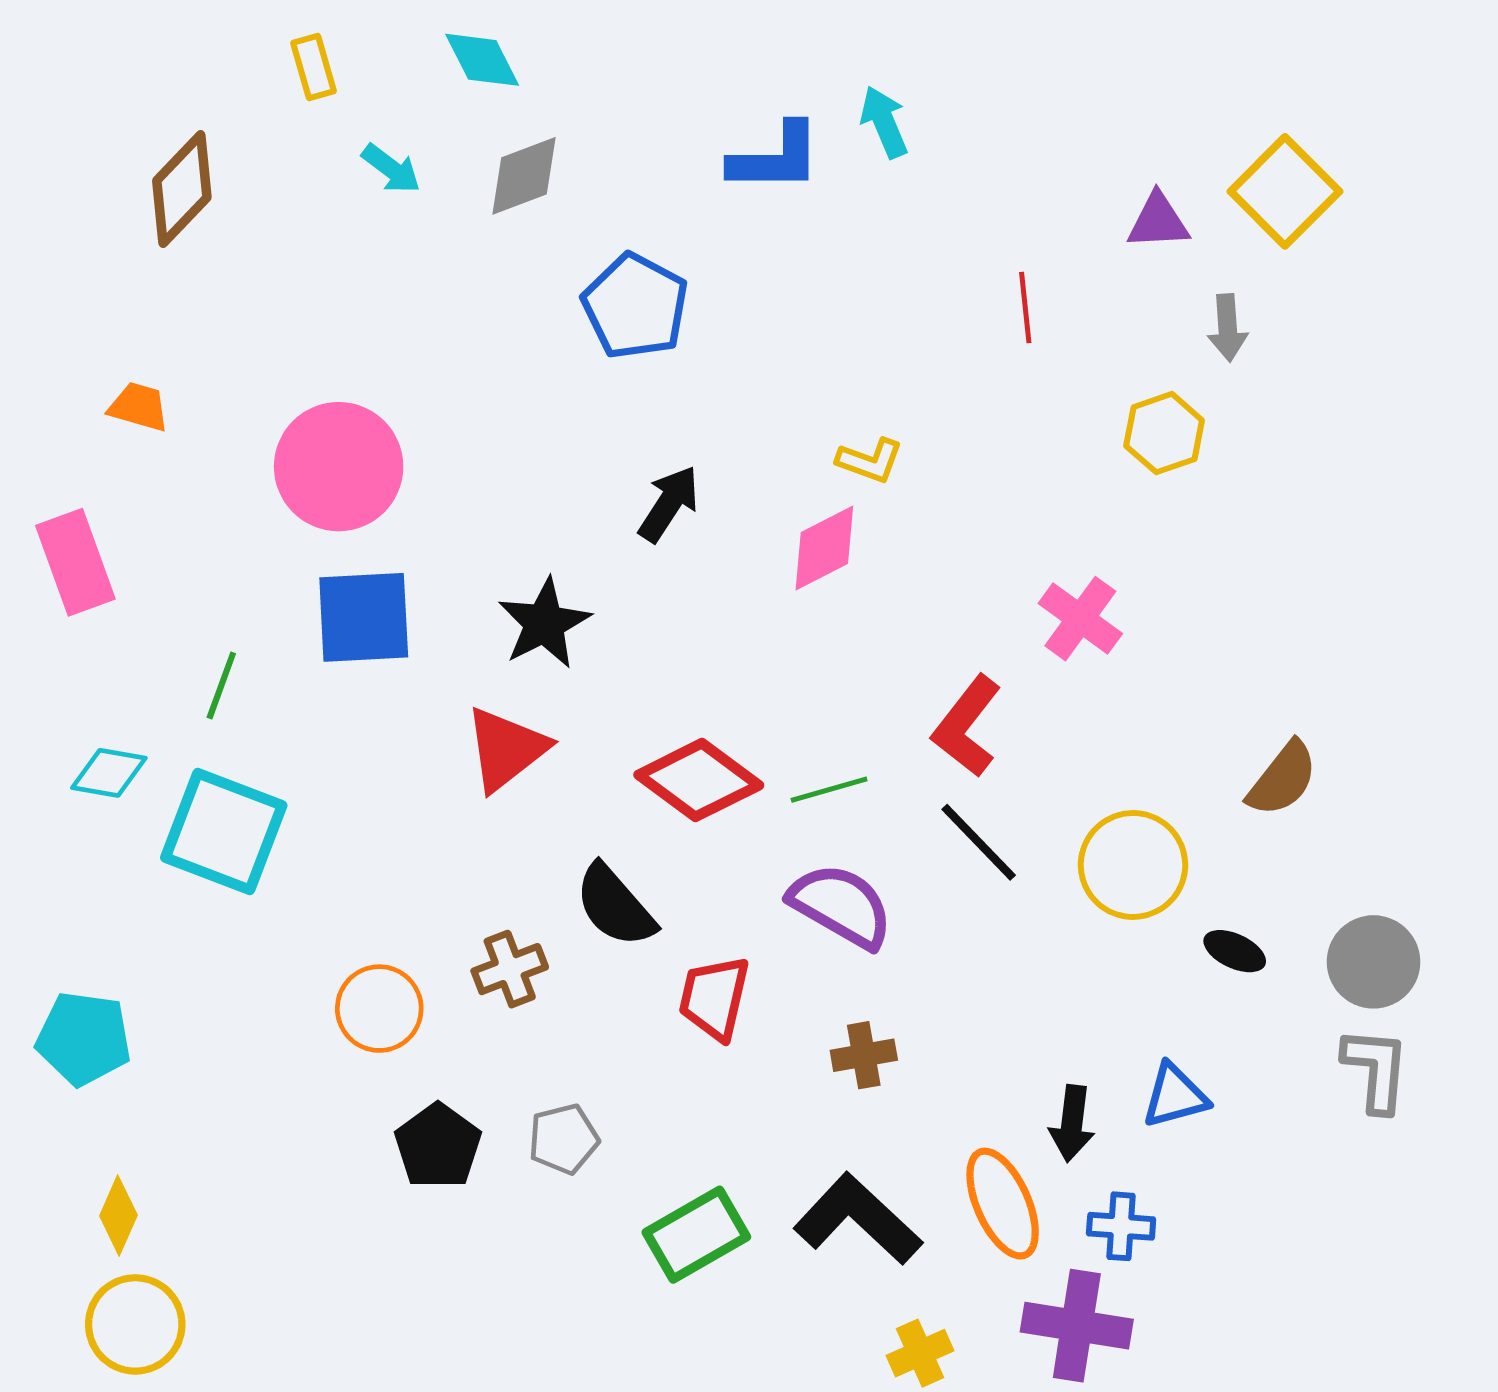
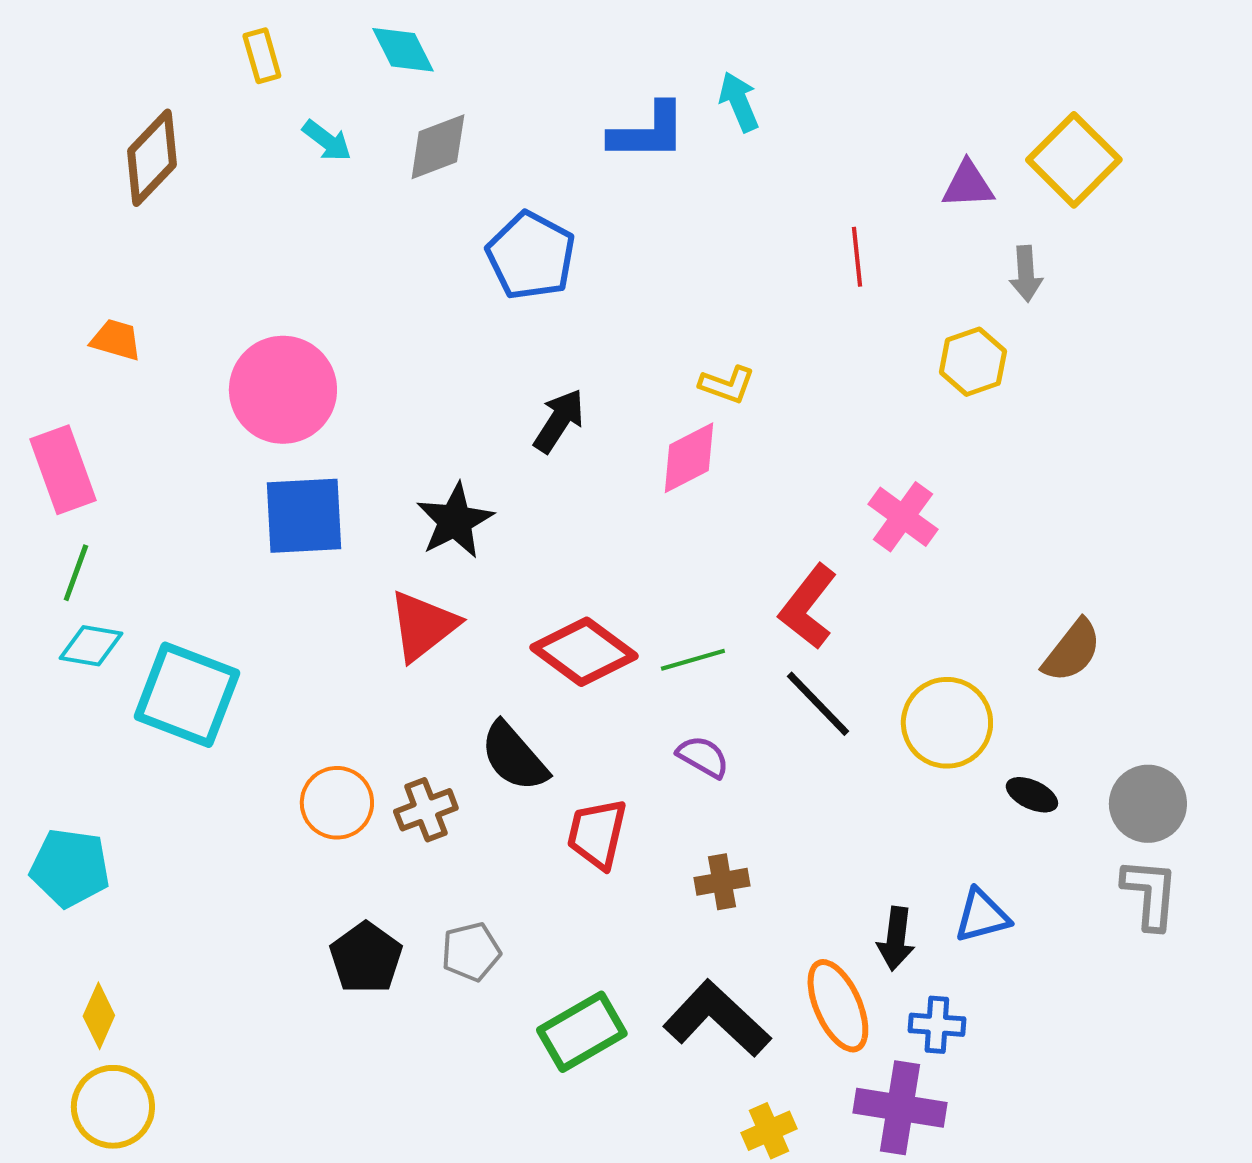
green line: (221, 686) -> (76, 573), moved
purple semicircle: (841, 906) -> (703, 757), size x0.6
orange circle: (379, 1009) -> (337, 803), moved

